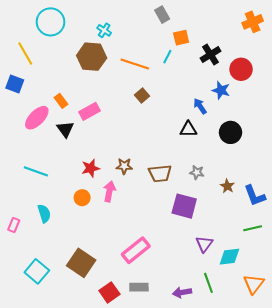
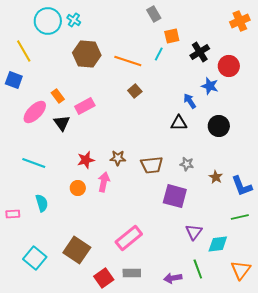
cyan cross: (104, 30) -> (74, 20), moved
pink rectangle: (14, 225) -> (13, 214), turned 64

